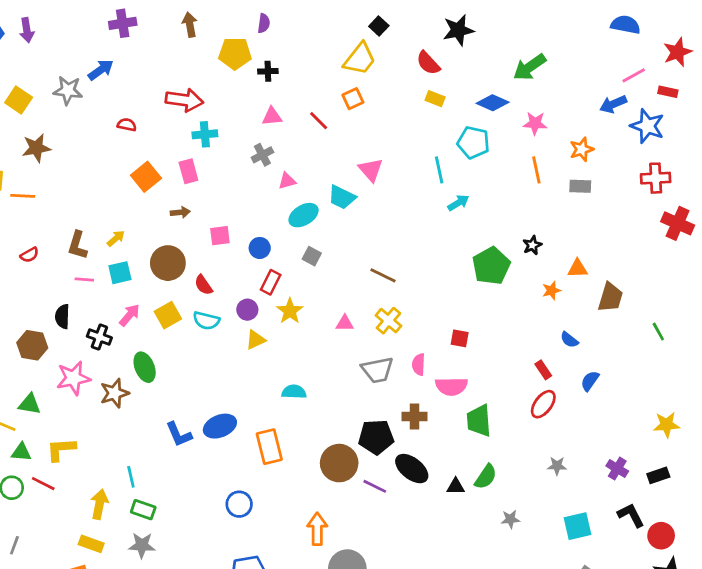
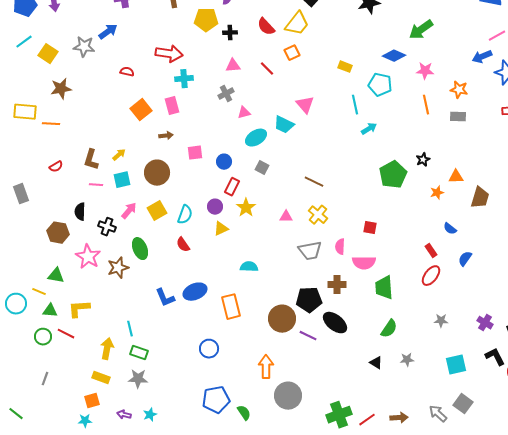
red semicircle: (428, 63) -> (266, 27), moved
yellow rectangle: (435, 99) -> (345, 67), moved
orange star: (582, 149) -> (459, 90), turned 30
red semicircle: (204, 285) -> (183, 245), moved
cyan semicircle: (206, 321) -> (185, 215), turned -84
pink star: (73, 378) -> (88, 257), turned -30
black triangle: (456, 486) -> (376, 363), moved, turned 32

